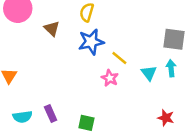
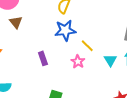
brown triangle: (52, 29) -> (16, 22), moved
purple rectangle: (51, 114) -> (43, 58), moved

